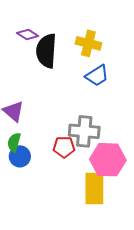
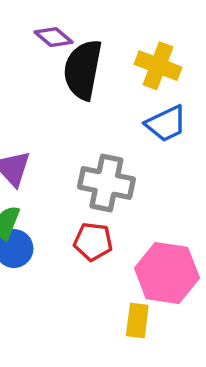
gray cross: (84, 131) -> (106, 183), moved
yellow rectangle: (94, 188) -> (137, 321), size x0.6

